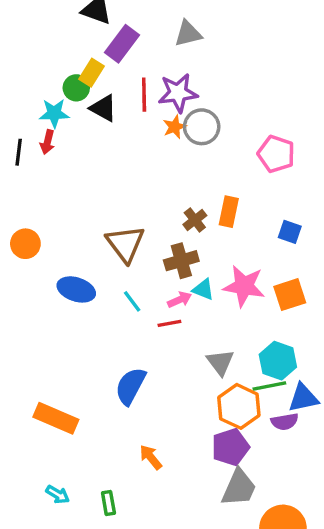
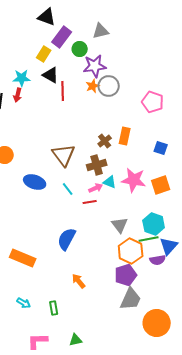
green circle: (76, 88) -> (80, 49), moved
red line: (144, 95) -> (63, 91), moved
blue triangle: (303, 398) -> (169, 246), turned -36

